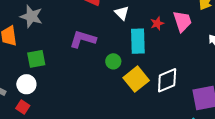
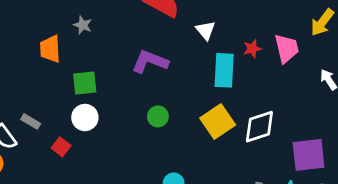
gray star: (31, 16) -> (83, 25), size x0.6
green circle: (113, 61) -> (158, 116), moved
white circle: (26, 84) -> (85, 117), moved

